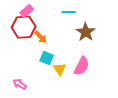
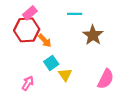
cyan square: (47, 58) -> (51, 63), turned 32
pink semicircle: (82, 66) -> (106, 79), moved
pink arrow: (20, 84) -> (28, 83), moved, turned 88

